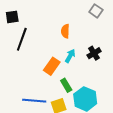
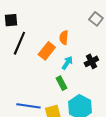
orange rectangle: (52, 66) -> (47, 51), moved
green rectangle: (66, 85) -> (61, 83), moved

